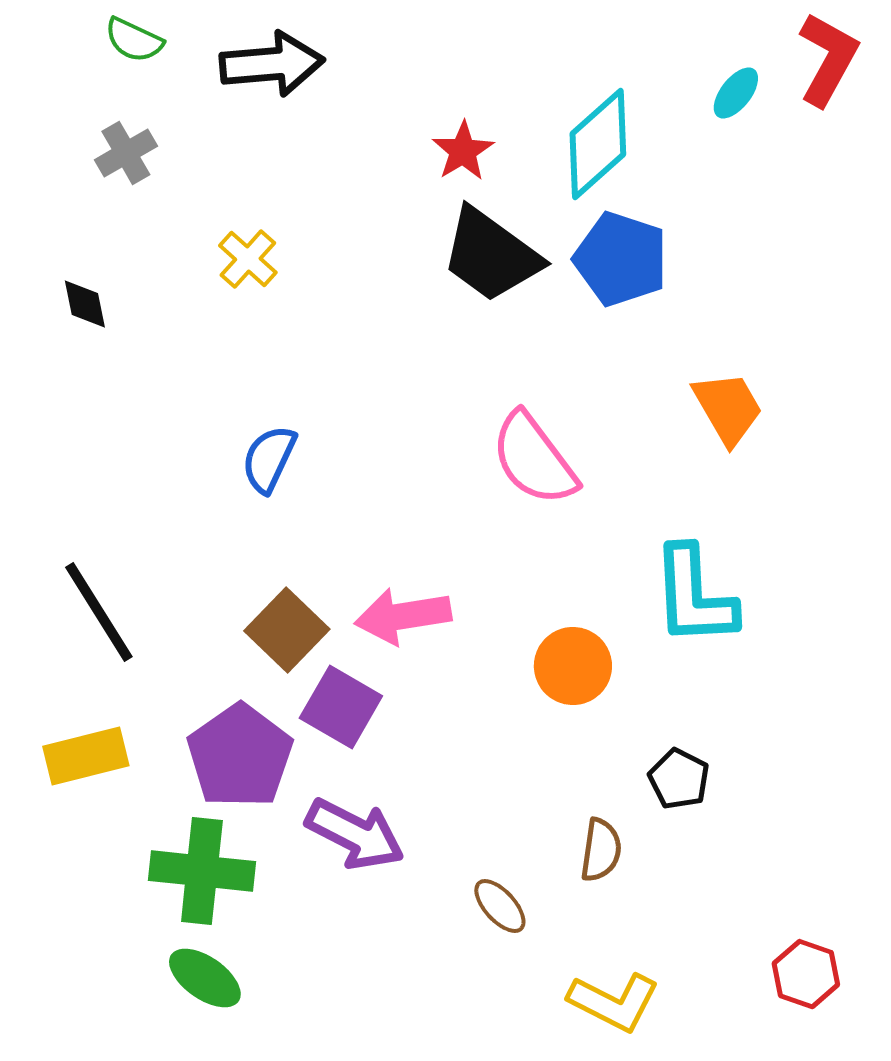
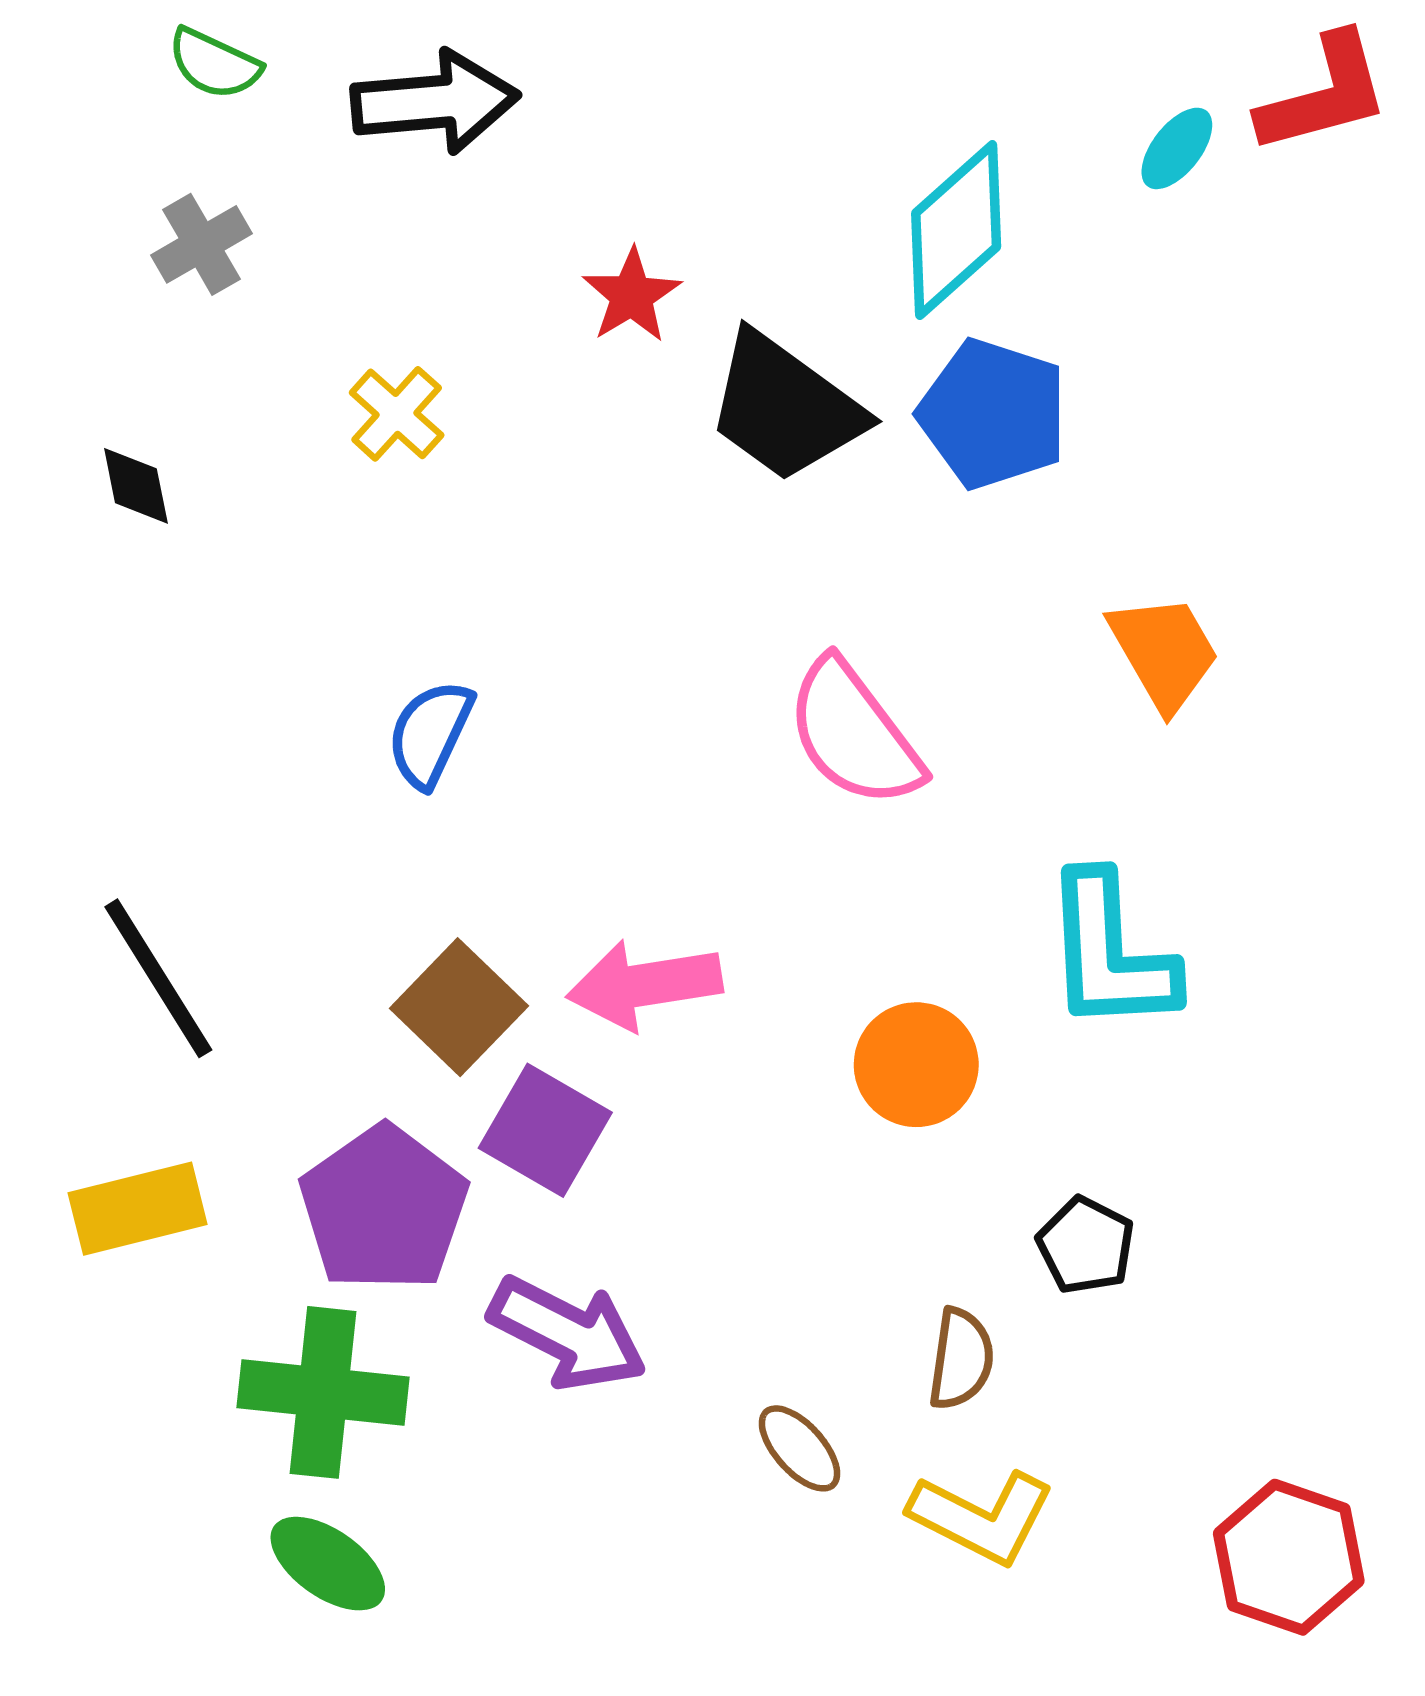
red L-shape: (828, 59) -> (1324, 94), turned 46
red star: (463, 151) -> (632, 296), moved
red hexagon: (806, 974) -> (1289, 1557), size x1.4
yellow L-shape: (614, 1002) -> (982, 1517), moved

